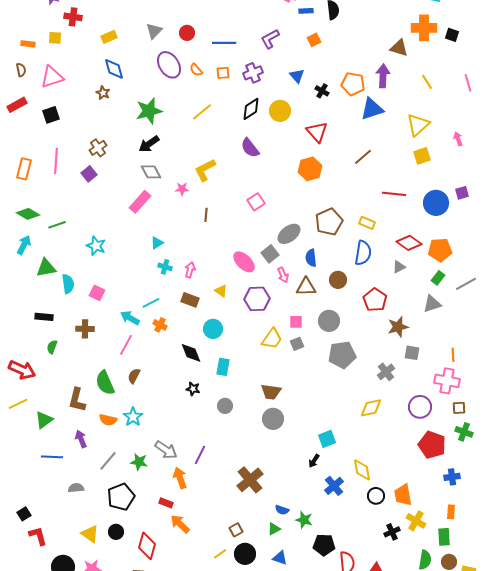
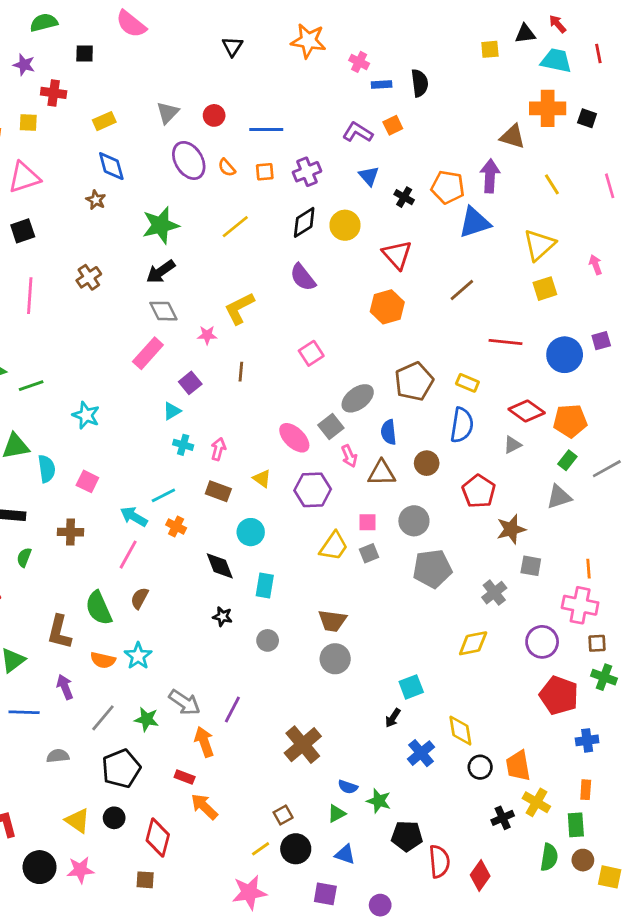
purple L-shape: (270, 39) -> (358, 132), moved, turned 60
purple square: (89, 174) -> (190, 383), moved

